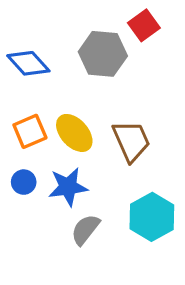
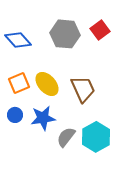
red square: (144, 25) -> (100, 30), moved
gray semicircle: (85, 230) -> (66, 137), moved

